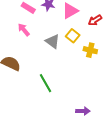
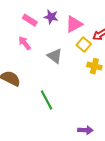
yellow square: (73, 36) -> (84, 45), moved

